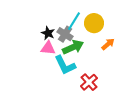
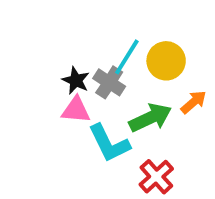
green arrow: (73, 47) -> (150, 118), moved

